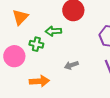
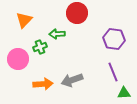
green cross: (36, 44) -> (40, 47), turned -32
gray arrow: (71, 65) -> (72, 80), moved, size x1.5

